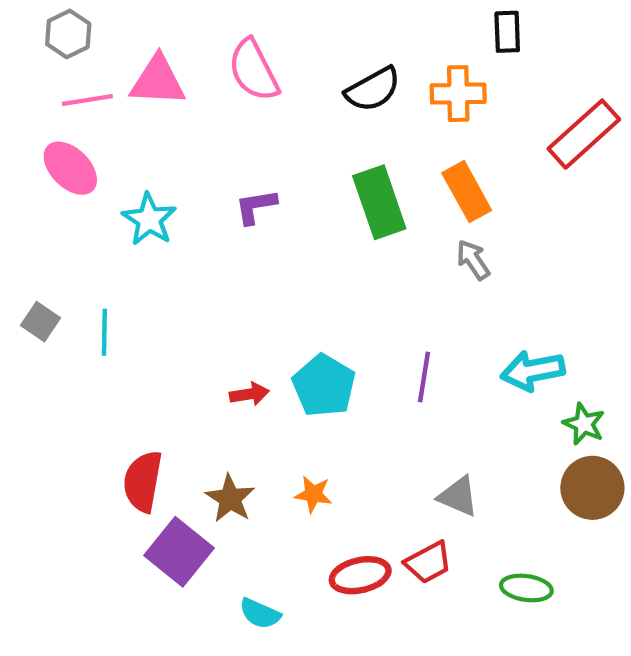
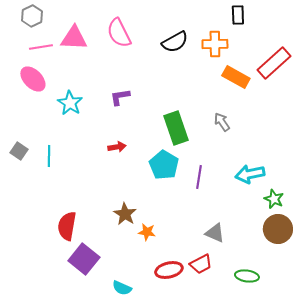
orange rectangle: (467, 192) -> (236, 77), moved, turned -32
green rectangle: (379, 202) -> (176, 128), moved
cyan pentagon: (324, 386) -> (164, 165), moved
red arrow: (249, 394) -> (117, 147), moved
brown star: (230, 498) -> (125, 214), moved

